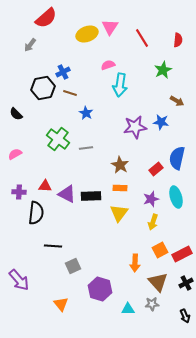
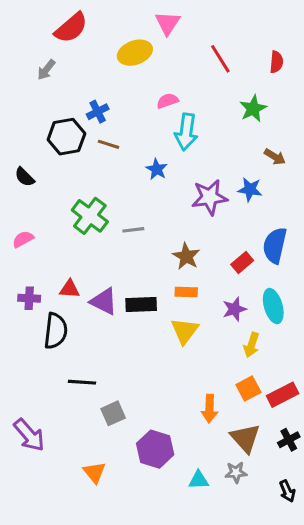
pink triangle: (110, 27) -> (168, 23), moved
blue star: (86, 113) -> (157, 169), moved
yellow arrow: (153, 222) -> (252, 345), moved

